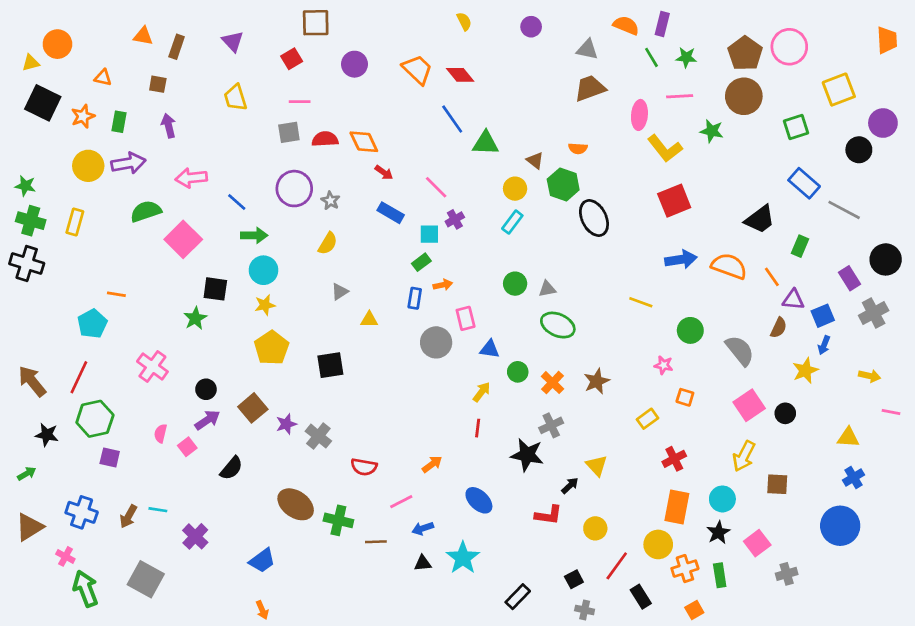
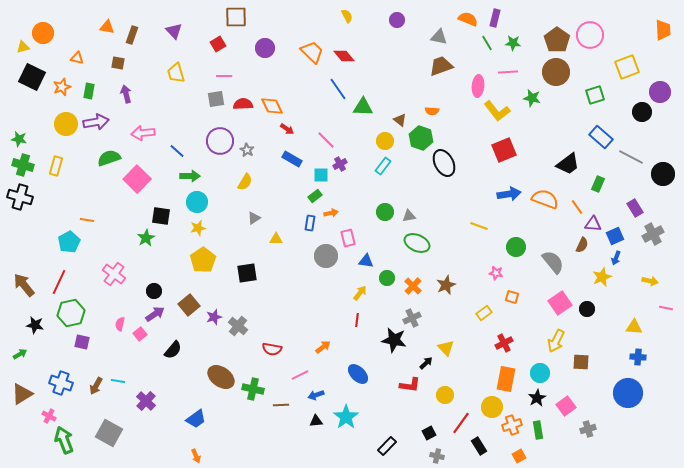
black circle: (886, 259) -> (663, 174), moved
blue cross: (854, 478) -> (638, 357), turned 35

